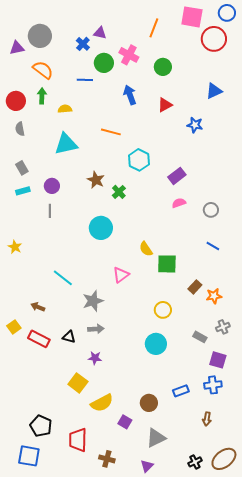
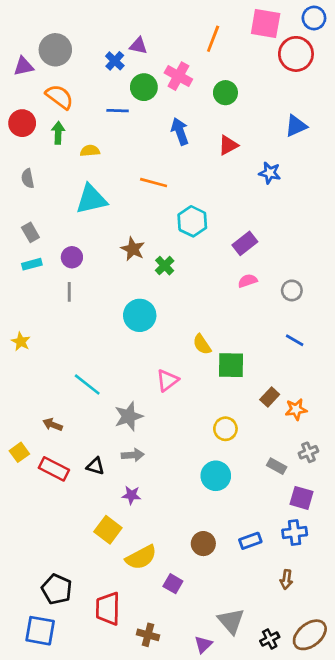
red circle: (16, 101) -> (22, 123), moved
brown circle: (149, 403) -> (203, 544), moved
gray triangle: (156, 438) -> (231, 621), moved, turned -45

